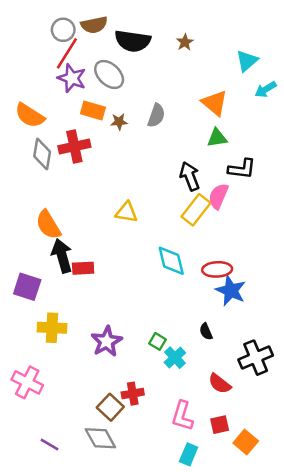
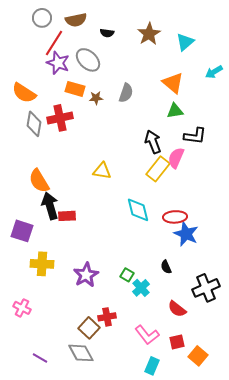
gray circle: (63, 30) -> (42, 18), moved
black semicircle: (133, 41) -> (107, 33), size x0.5
brown star: (185, 42) -> (149, 34), size x1.6
cyan triangle: (247, 61) -> (185, 42), moved
pink cross: (27, 382) -> (22, 308), size x0.7
pink L-shape: (182, 416) -> (147, 335), turned -55

